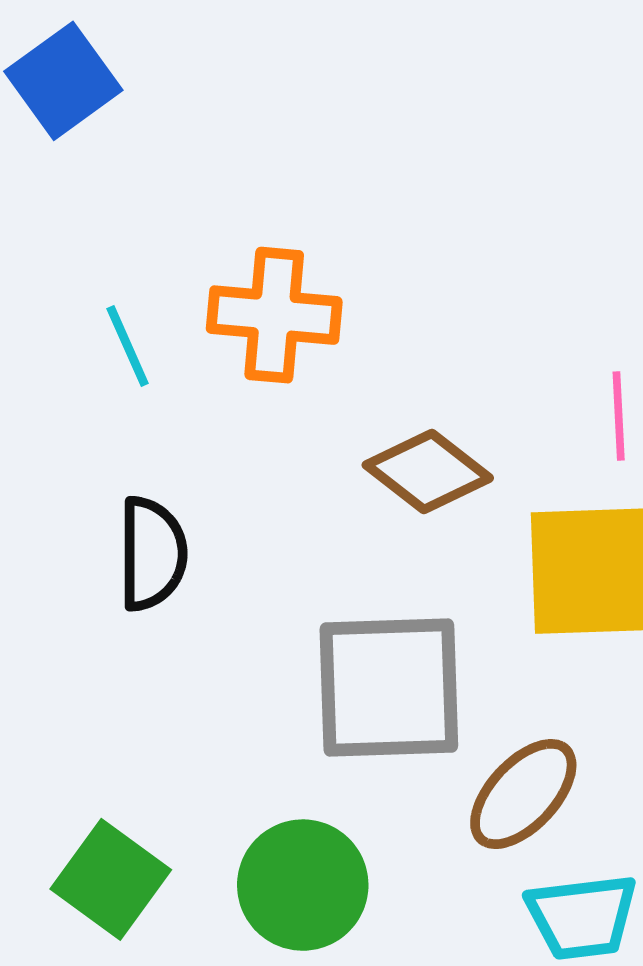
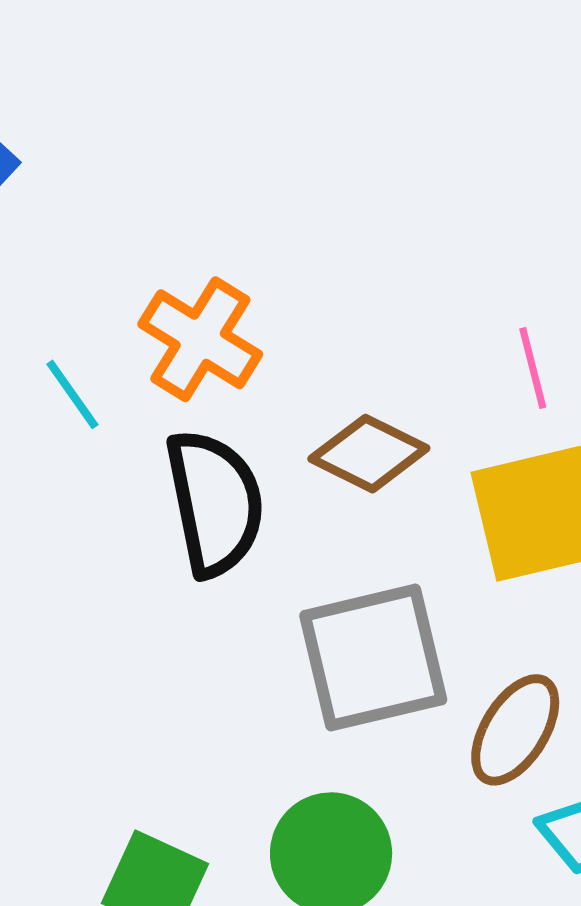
orange cross: (274, 315) -> (200, 339), turned 38
black semicircle: (152, 554) -> (215, 503), moved, size x1.4

